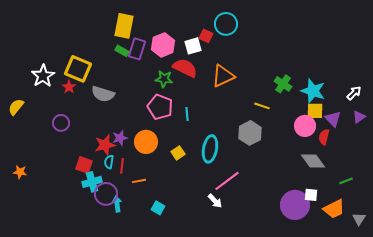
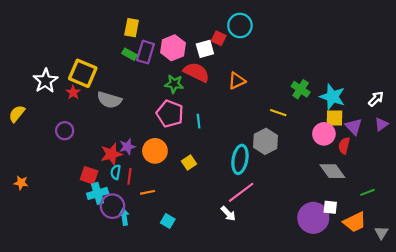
yellow rectangle: (124, 26) -> (132, 28), size x0.7
orange triangle: (223, 76) -> (237, 81), size x0.7
cyan ellipse: (210, 149) -> (240, 159), moved

